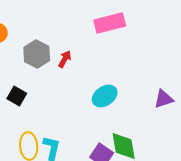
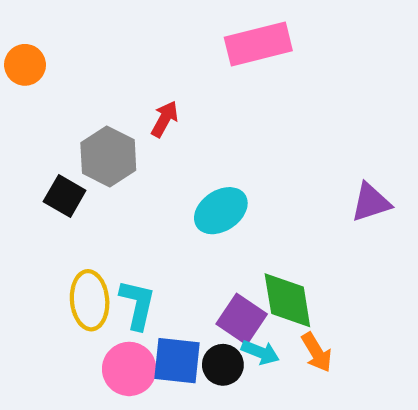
gray hexagon: (37, 54) -> (108, 156), moved
cyan ellipse: (105, 96) -> (221, 211), moved

